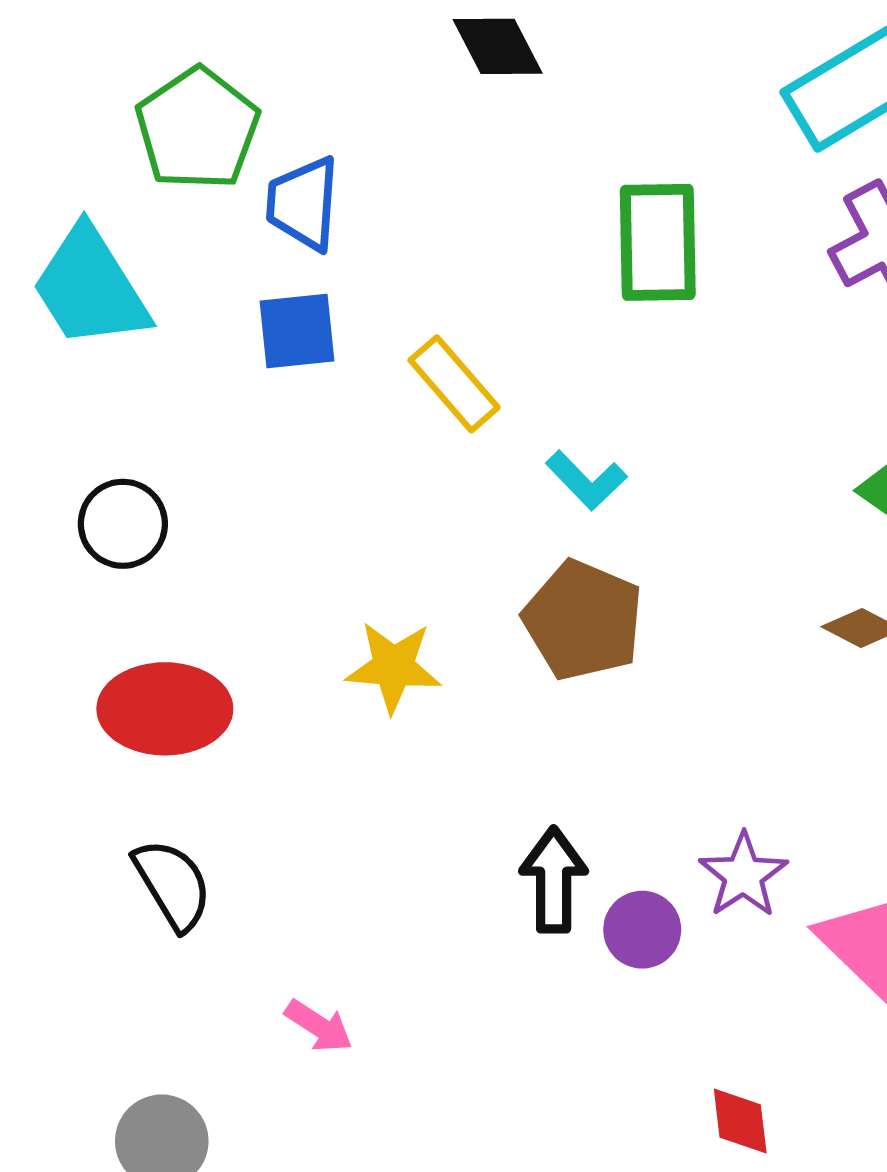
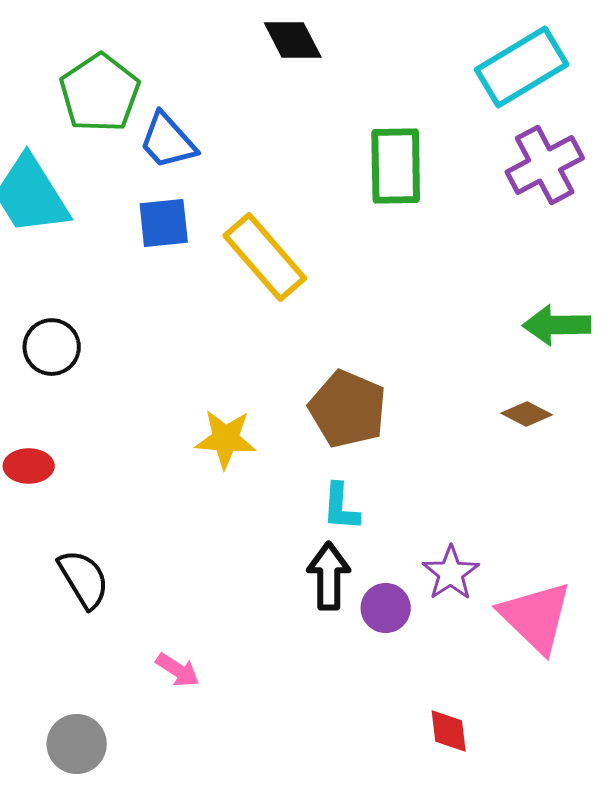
blue trapezoid: (303, 203) -> (168, 141), turned -46
yellow rectangle: (454, 384) -> (265, 257), size x1.4
cyan L-shape: (586, 480) -> (341, 507), moved, turned 48
red ellipse: (165, 709) -> (29, 466), moved, size x0.6

